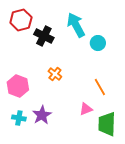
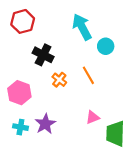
black cross: (44, 36) -> (43, 55), moved
orange line: (100, 87) -> (88, 75), moved

